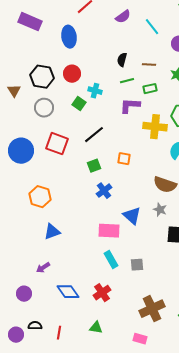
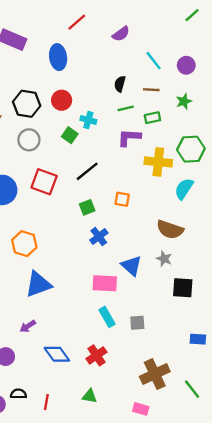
cyan line: (152, 27) -> (154, 61), moved
blue triangle: (52, 232) -> (38, 284), size x1.4

